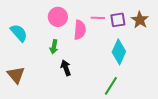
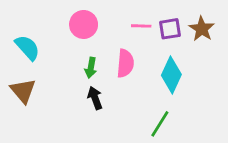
pink semicircle: (80, 30) -> (125, 63), moved
green arrow: (54, 47) -> (91, 68), moved
brown triangle: (16, 75) -> (23, 91), moved

